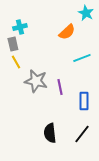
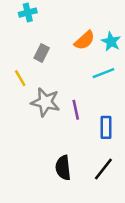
cyan star: (86, 13) -> (111, 42), moved
cyan cross: (20, 27) -> (28, 13), moved
gray rectangle: (13, 44) -> (42, 53), moved, turned 40

